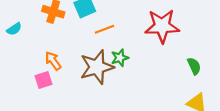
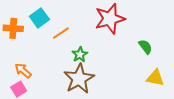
brown star: (97, 67) -> (79, 79), moved

